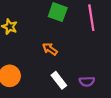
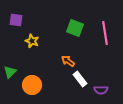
white rectangle: (59, 80) -> (80, 79), moved

